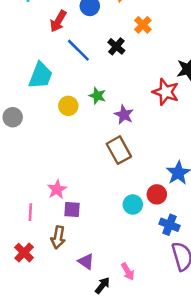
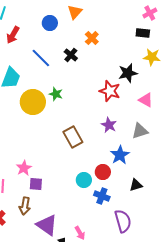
red arrow: (58, 21) -> (13, 35), moved
yellow circle: (68, 106) -> (33, 102), size x1.6
purple star: (124, 115) -> (109, 125), moved
blue cross: (169, 225) -> (102, 196), moved
purple triangle: (86, 261) -> (47, 225), size x1.6

